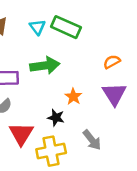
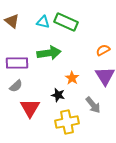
cyan triangle: (37, 27) -> (43, 22), turned -40
gray arrow: (92, 140) -> (93, 105), moved
yellow cross: (51, 151) -> (67, 122), moved

